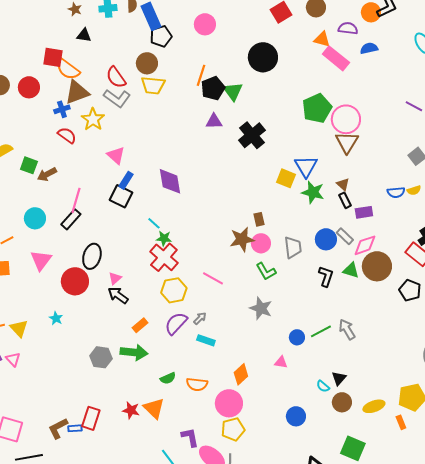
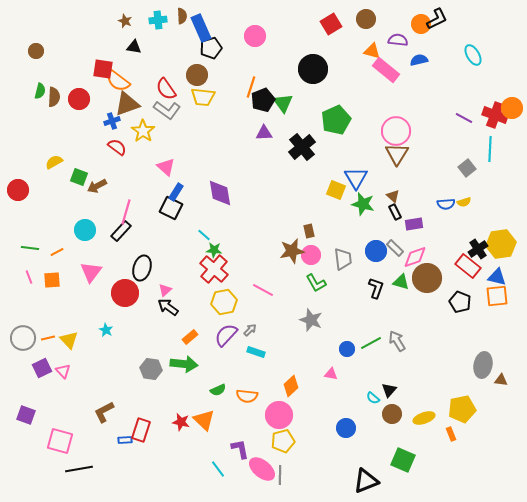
green pentagon: (317, 108) -> (336, 120), moved
brown L-shape: (58, 428) -> (104, 412), moved

